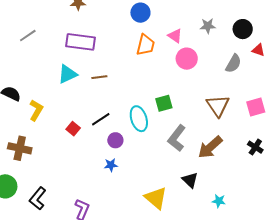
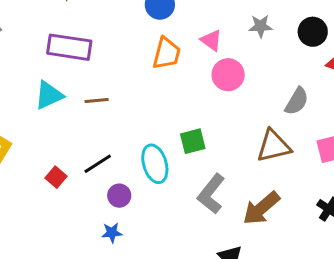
gray semicircle: (233, 64) -> (297, 101), moved
brown triangle: (218, 106) -> (274, 146), turned 50

